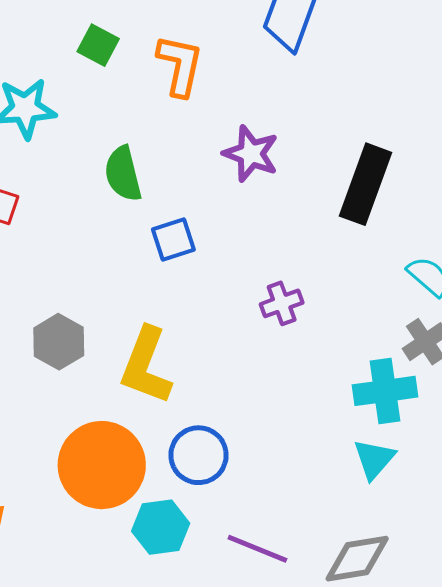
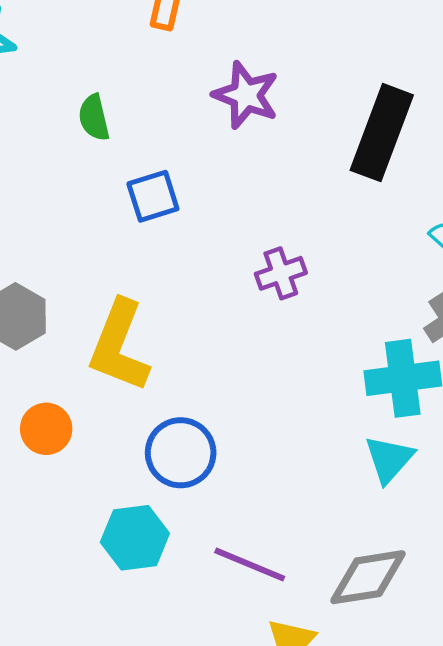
green semicircle: (123, 174) -> (94, 118), size x0.7
orange circle: (102, 465) -> (46, 429), moved, size x0.5

